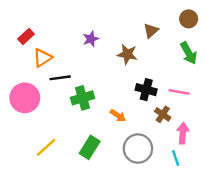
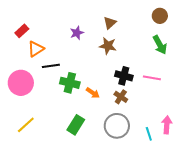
brown triangle: (151, 31) -> (110, 23), moved
green cross: (83, 98) -> (70, 83), turned 30
brown cross: (163, 114) -> (121, 97), moved
orange arrow: (118, 116) -> (93, 93), moved
pink arrow: (183, 133) -> (167, 125), moved
yellow line: (46, 147) -> (26, 125), moved

